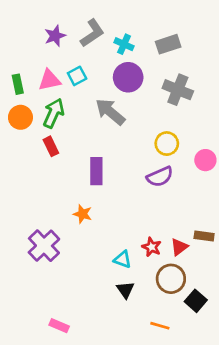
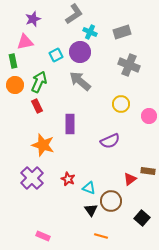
gray L-shape: (92, 33) -> (74, 14), moved
purple star: (55, 36) -> (33, 19), moved
purple circle: (128, 77) -> (80, 52), moved
pink triangle: (49, 80) -> (25, 42), moved
purple semicircle: (160, 177) -> (110, 141), moved
orange star: (83, 214) -> (43, 145), moved, size x1.6
red star: (152, 247) -> (68, 179), moved
brown circle: (171, 279) -> (111, 201), moved
orange line: (160, 326) -> (101, 236), moved

